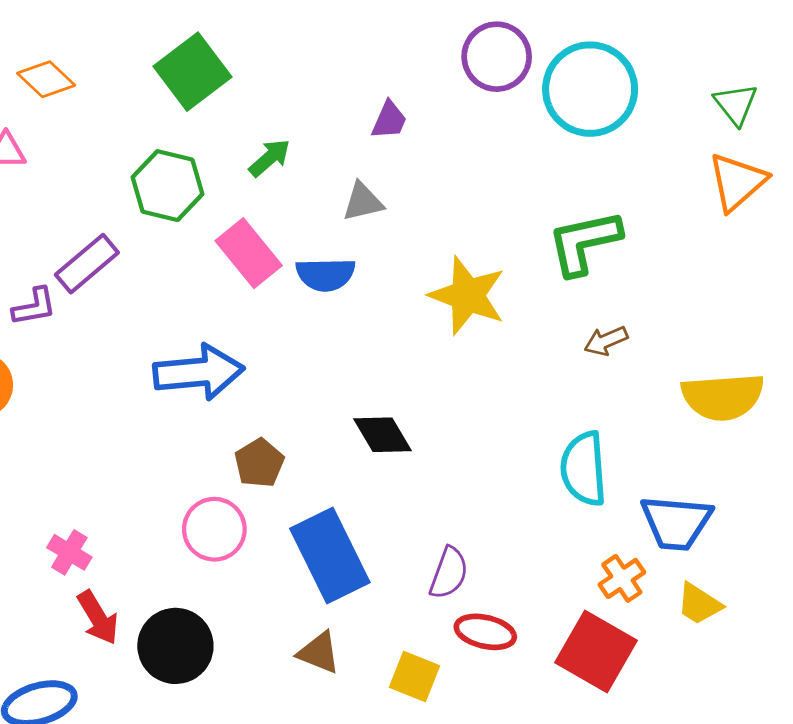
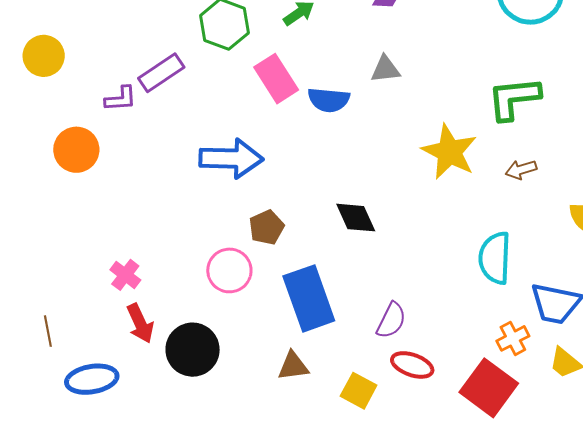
gray triangle: (363, 202) -> (385, 69), moved
yellow star: (467, 295) -> (449, 152), moved
brown triangle: (319, 653) -> (293, 366), turned -36

